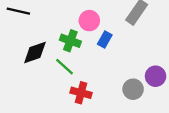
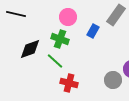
pink circle: (89, 21) -> (68, 17), moved
blue rectangle: (105, 40) -> (93, 31), moved

